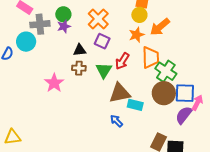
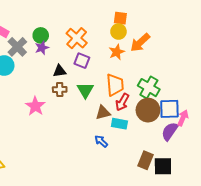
gray cross: (40, 24) -> (17, 47), turned -36
orange trapezoid: (150, 57) -> (115, 85), moved
red arrow: (122, 61) -> (122, 102), moved
brown triangle: (120, 93) -> (103, 113), size x0.7

